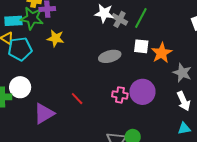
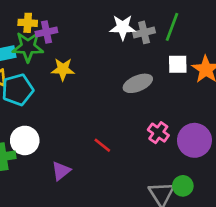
gray cross: (120, 19) -> (144, 32), turned -35
purple circle: (142, 92) -> (194, 140), moved
pink cross: (120, 95) -> (158, 133), turned 35
purple triangle: (44, 113) -> (61, 171), size x0.7

